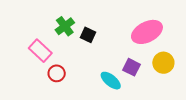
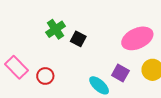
pink rectangle: (40, 51) -> (17, 67), moved

